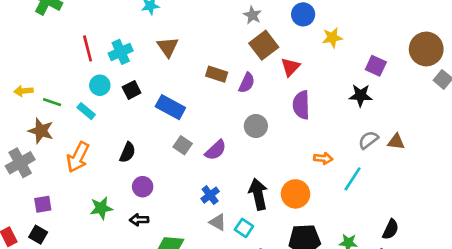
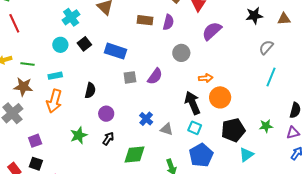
red line: (88, 48) -> (14, 23), moved
purple semicircle: (301, 105) -> (212, 31), turned 60
cyan rectangle: (86, 111) -> (55, 76), moved, turned -40
brown triangle: (396, 142) -> (284, 19), moved
gray square: (183, 145) -> (130, 77), turned -32
orange arrow: (323, 158) -> (206, 78), moved
cyan line: (352, 179) -> (271, 77), moved
blue cross: (210, 195) -> (146, 119), moved
black arrow: (139, 220) -> (108, 139), turned 136
cyan square: (244, 228) -> (195, 128), moved

